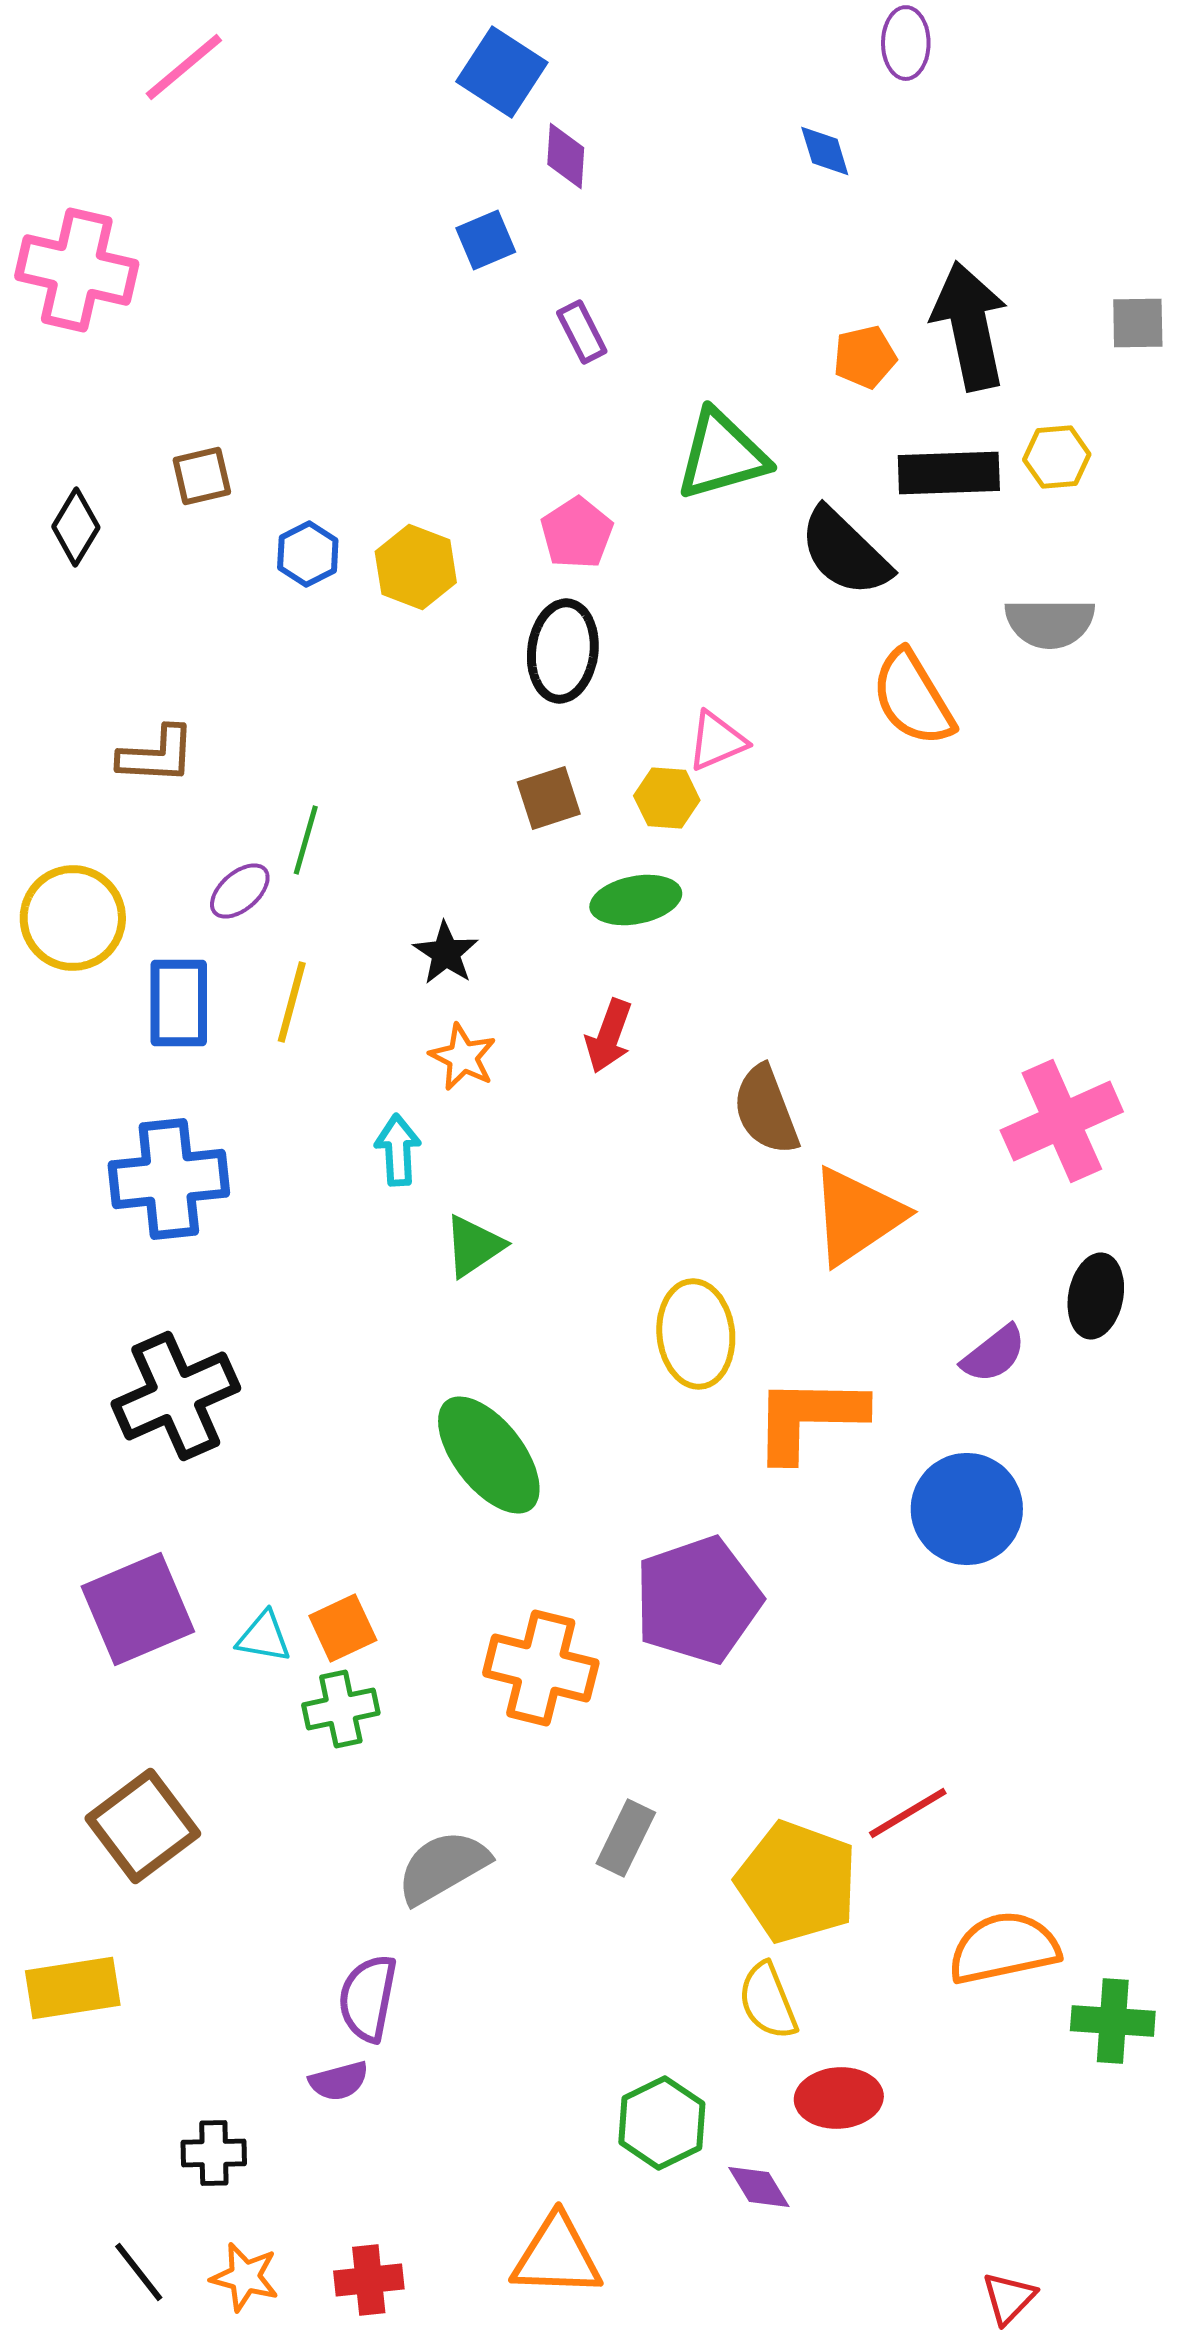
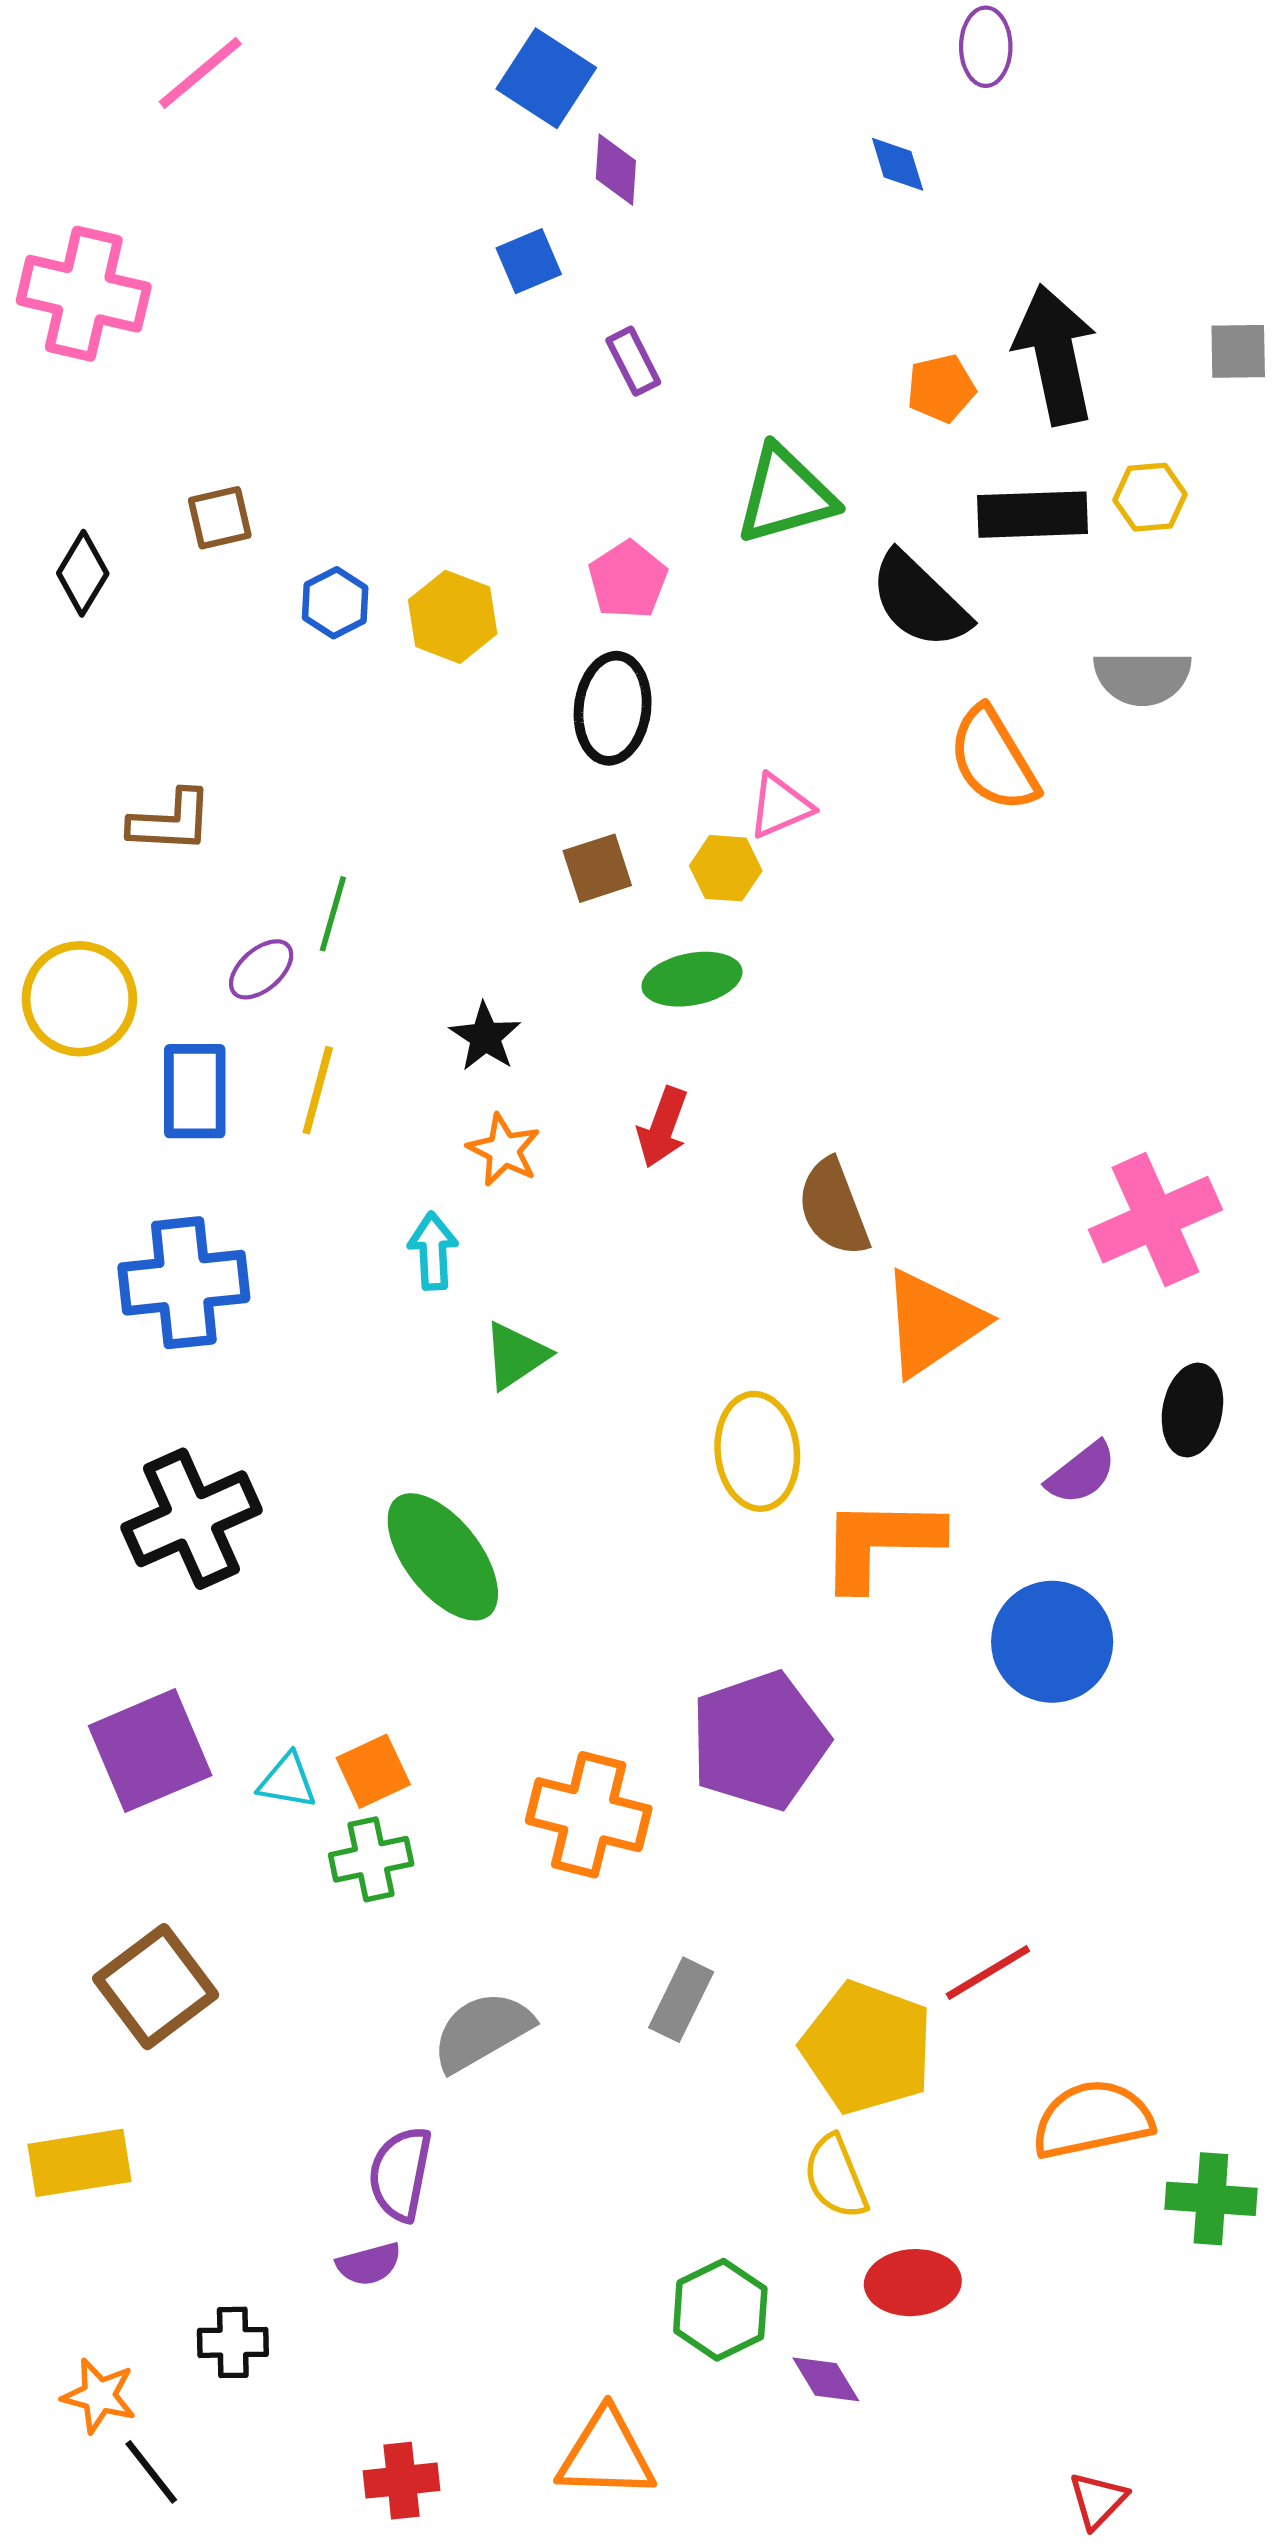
green ellipse: (489, 1455) -> (443, 1557), moved
orange star: (245, 2277) -> (99, 2396), moved

